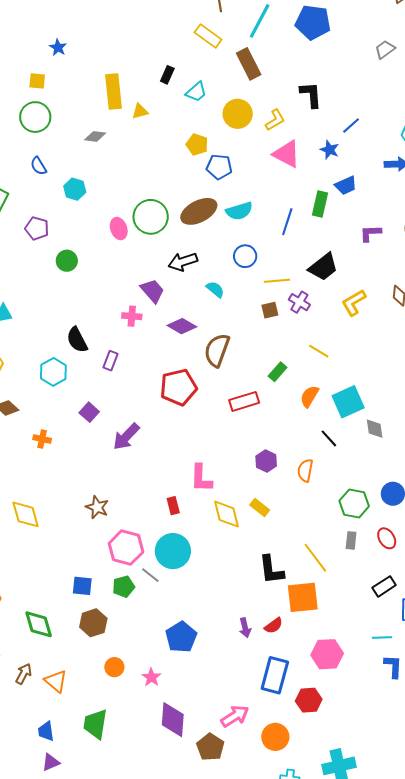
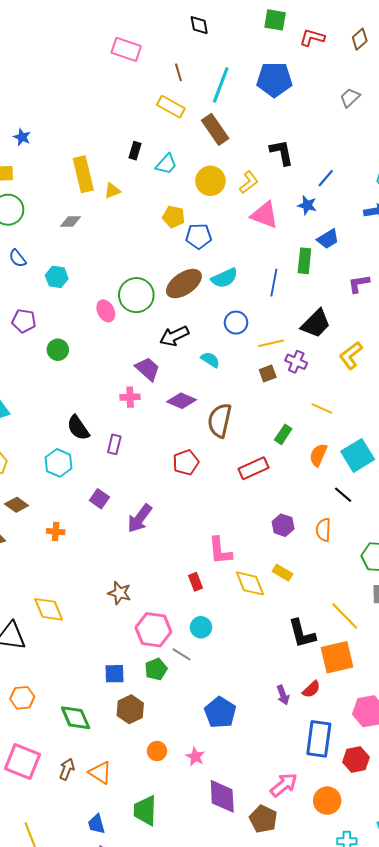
red pentagon: (178, 387) -> (186, 462), size x0.7
cyan circle: (173, 551) -> (201, 627), size x0.6

